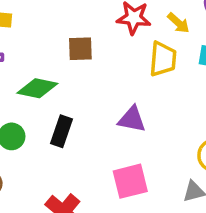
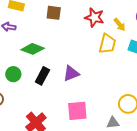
brown square: (80, 49) -> (54, 13), moved
purple triangle: (132, 119) -> (71, 73), moved, turned -42

